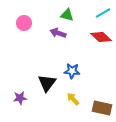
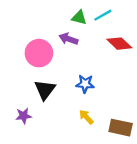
cyan line: (103, 13) -> (103, 15), moved
pink circle: (24, 23) -> (39, 53), moved, size x1.5
black triangle: (47, 83) -> (45, 90), moved

